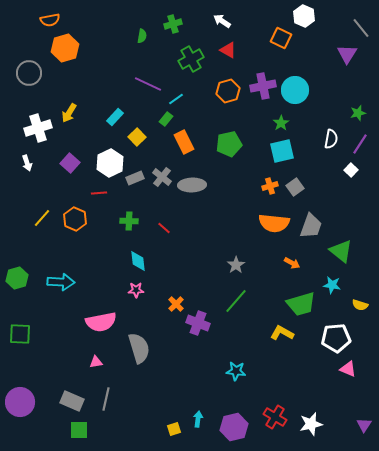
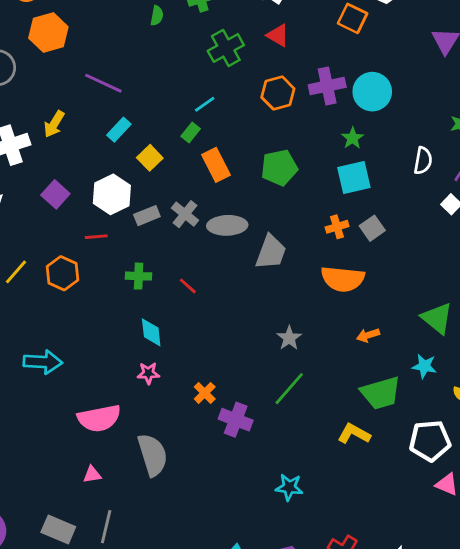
purple line: (148, 84) -> (103, 83), moved
gray trapezoid: (311, 226) -> (271, 252), moved
orange arrow: (292, 263) -> (368, 335), turned 133

